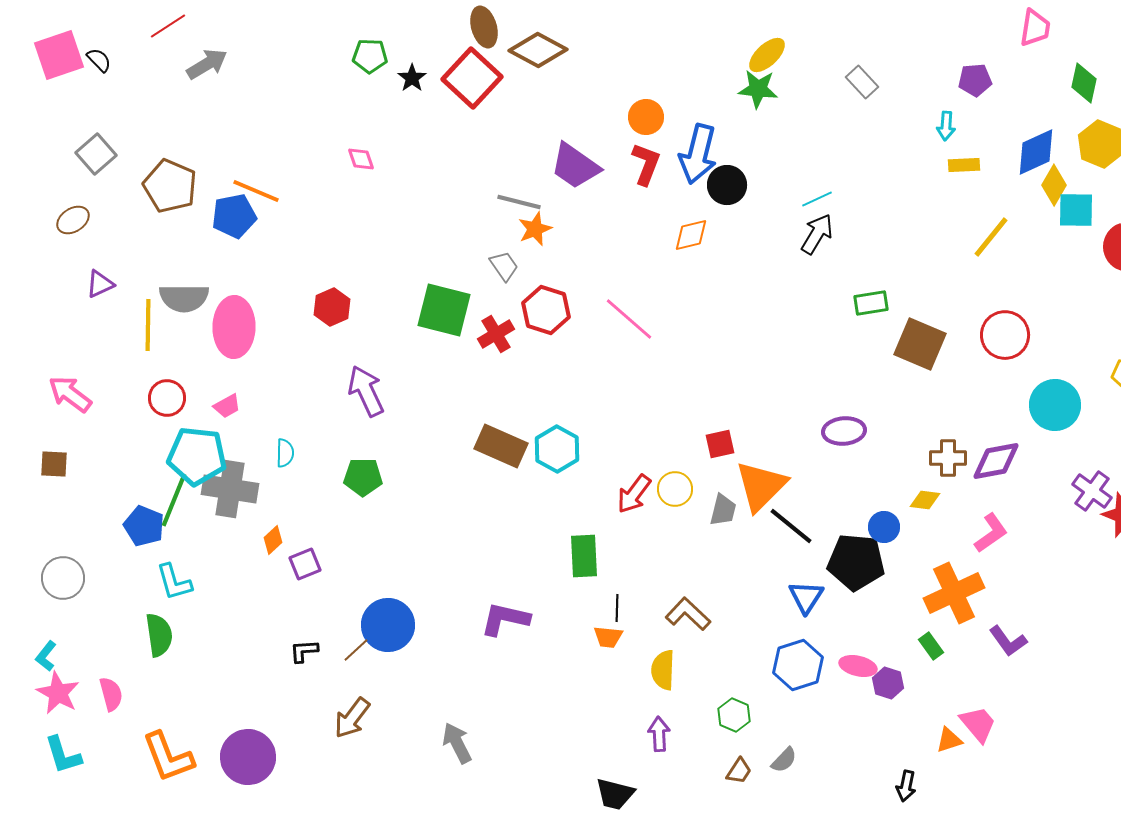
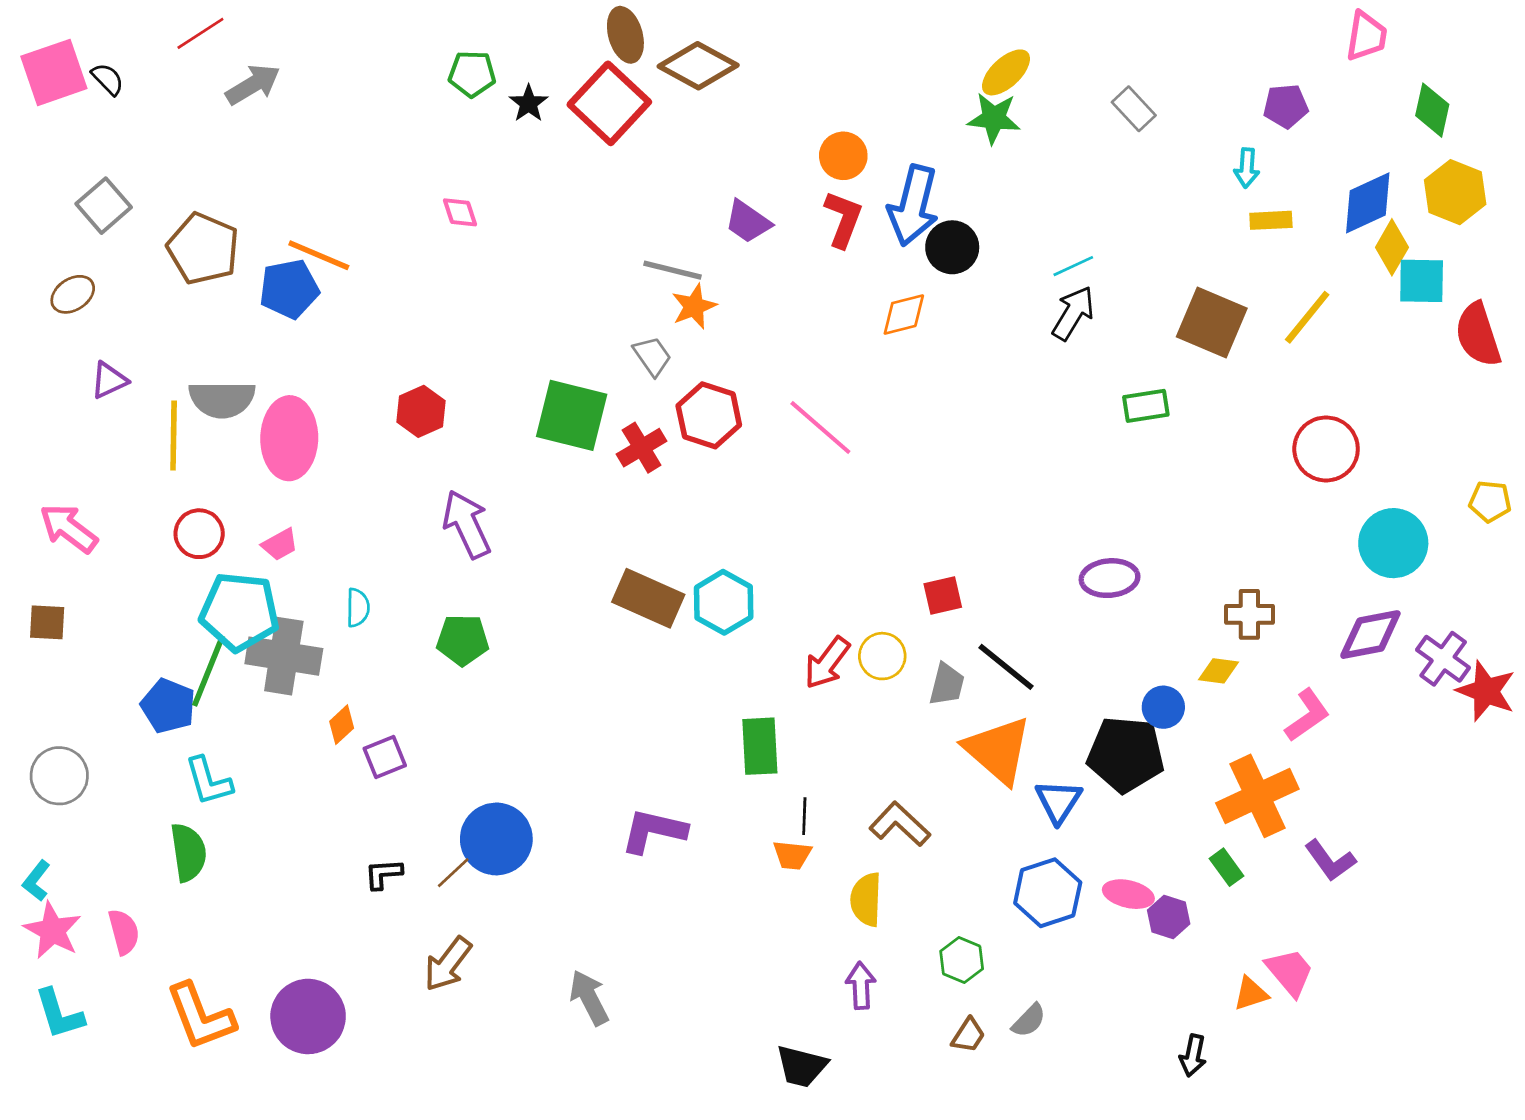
purple trapezoid: (575, 166) -> (748, 222), size x0.7
brown square: (920, 344) -> (1212, 323), moved
purple diamond: (996, 461) -> (1370, 635), moved
orange triangle: (761, 486) -> (998, 750), moved, turned -34
black line: (791, 526) -> (1006, 667), moved

